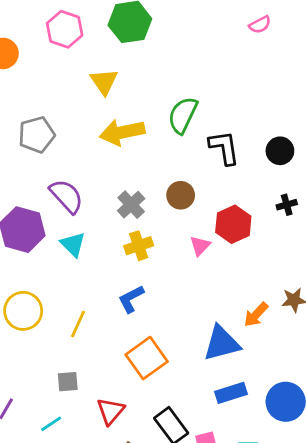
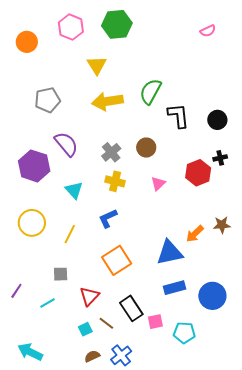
red hexagon: (233, 224) -> (198, 173), moved
cyan triangle: (73, 244) -> (74, 190), moved
yellow cross: (139, 246) -> (115, 181), turned 30

